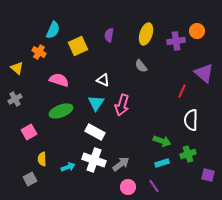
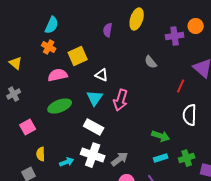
yellow ellipse: (146, 34) -> (137, 19), moved
yellow square: (78, 46) -> (78, 56), moved
orange cross: (39, 52) -> (49, 47), moved
gray semicircle: (141, 66) -> (151, 62), moved
pink semicircle: (59, 80) -> (58, 75), turned -30
green cross: (188, 154) -> (187, 158), moved

